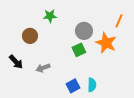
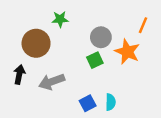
brown circle: (30, 36) -> (36, 43), size x1.5
black arrow: (16, 62) -> (19, 74), turned -126
gray arrow: (43, 68) -> (52, 82), size x1.5

